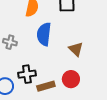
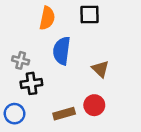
black cross: (27, 74) -> (31, 83), moved

